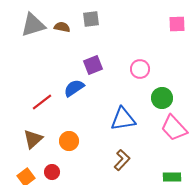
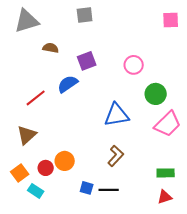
brown semicircle: (62, 27) -> (51, 48), moved
pink trapezoid: (174, 128) -> (168, 124), turned -92
orange circle: (69, 141) -> (65, 161), moved

